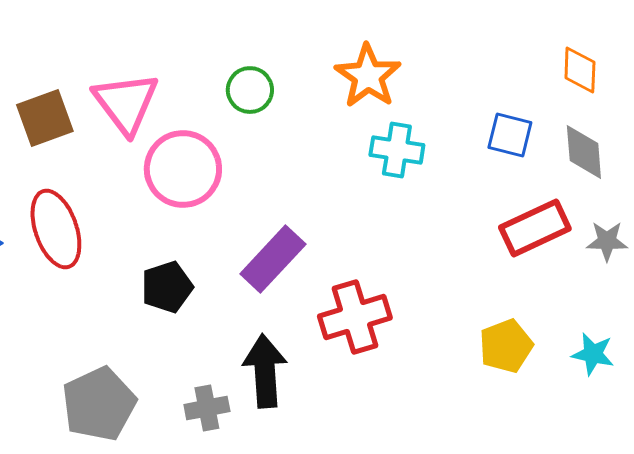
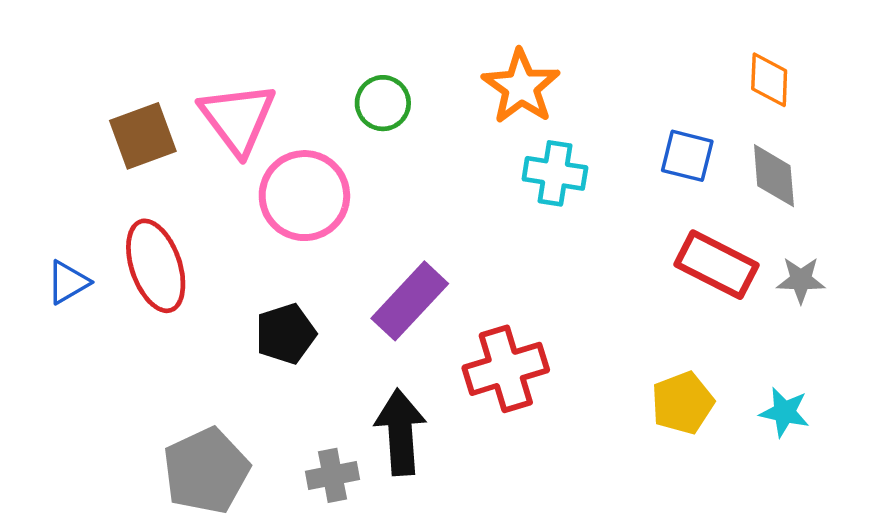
red rectangle: (535, 228) -> (717, 265), turned 52

